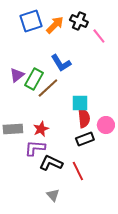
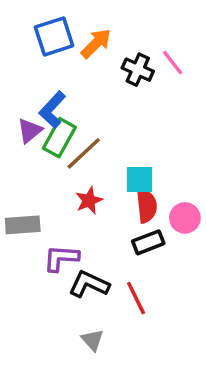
black cross: (79, 21) -> (138, 70), moved
blue L-shape: (61, 63) -> (52, 110), moved, turned 75
red star: (41, 129) -> (89, 200), moved

